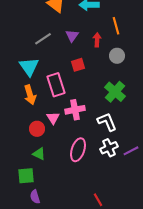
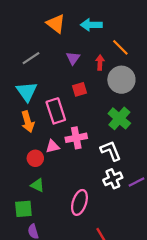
orange line: (116, 26) -> (120, 47), turned -30
gray line: (43, 39) -> (31, 58), moved
gray circle: (117, 56) -> (121, 80), size x1.6
pink triangle: (53, 118) -> (53, 146), turned 48
pink ellipse: (78, 150) -> (79, 202), moved

